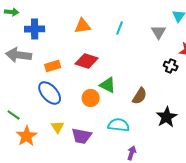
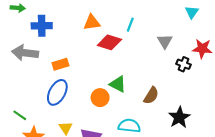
gray triangle: (159, 32) -> (165, 41), moved
red diamond: (87, 61) -> (109, 42), moved
blue ellipse: (50, 93) -> (57, 92), turned 70

